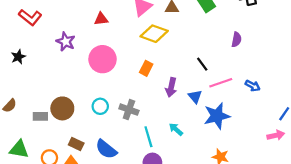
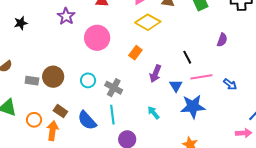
cyan line: (148, 137) -> (112, 115), moved

